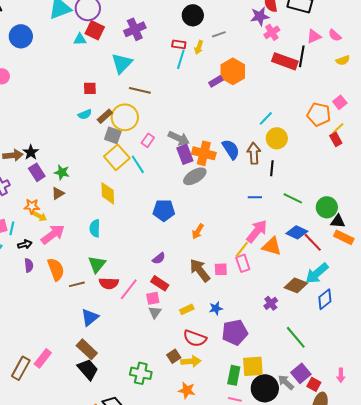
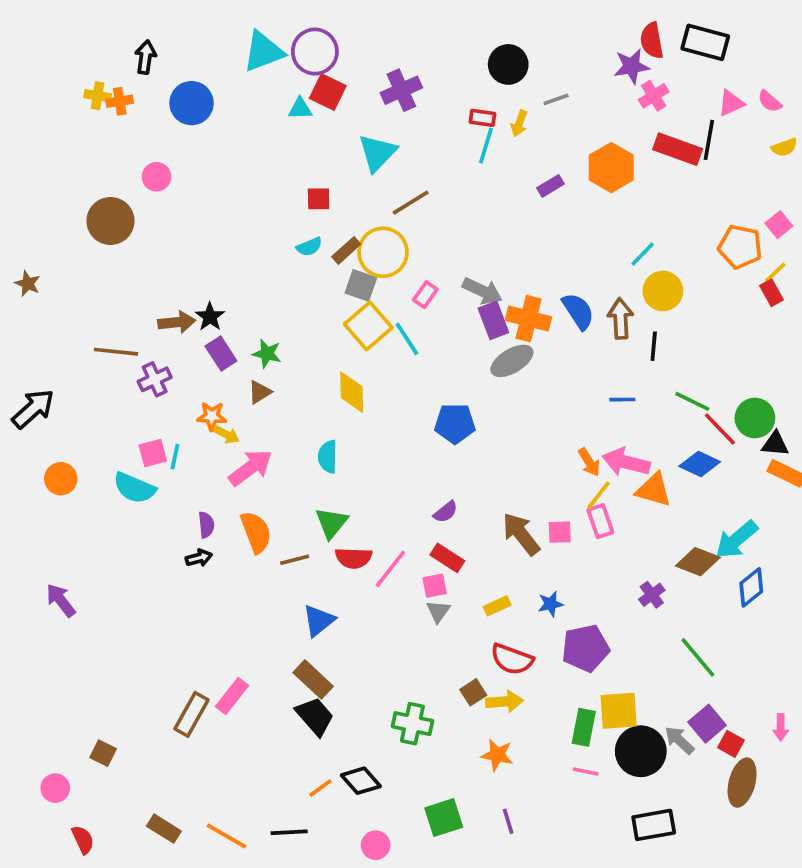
orange hexagon: (233, 71) -> (611, 168), moved
brown line: (140, 90) -> (411, 203), turned -45
orange arrow: (198, 231) -> (589, 462), moved, turned -63
pink arrow: (257, 231) -> (626, 462), turned -115
red line: (313, 242) -> (720, 429), moved
black arrow: (25, 244) -> (199, 558), moved

